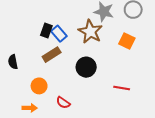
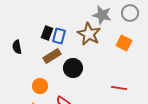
blue rectangle: (59, 34) -> (59, 36), turned 56
black semicircle: (13, 62) -> (17, 47), moved
black circle: (86, 67) -> (73, 68), moved

